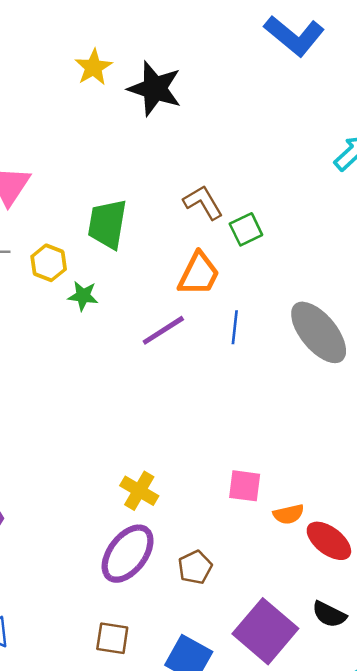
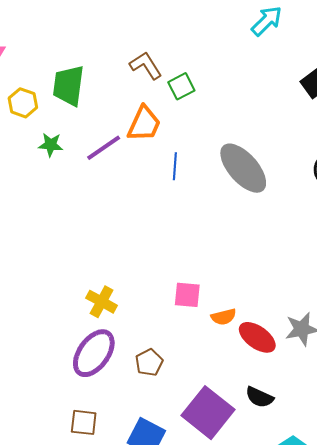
yellow hexagon: (49, 263) -> (23, 103), moved
purple line: (163, 330) -> (104, 148), moved

